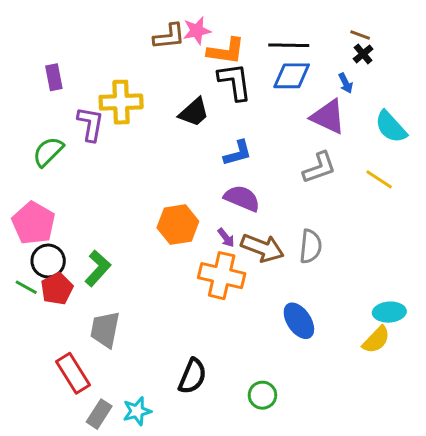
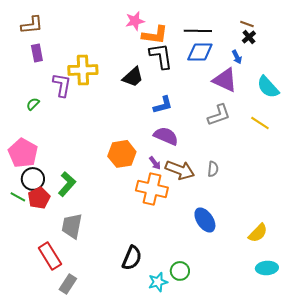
brown L-shape: (169, 36) -> (32, 25), moved
green semicircle: (48, 152) -> (33, 104), size x0.6
gray semicircle: (311, 246) -> (213, 169), size x0.7
cyan ellipse: (389, 312) -> (267, 268), moved
cyan star: (137, 411) -> (158, 282), moved

